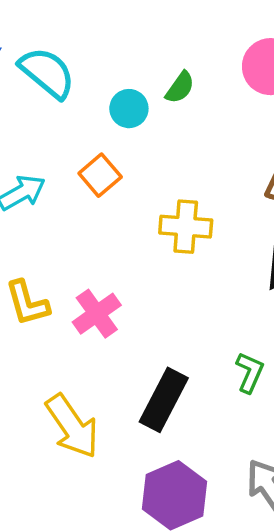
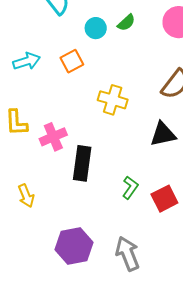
black rectangle: (164, 400) -> (82, 163), moved, turned -32
yellow arrow: (72, 426) -> (26, 196), size x0.6

